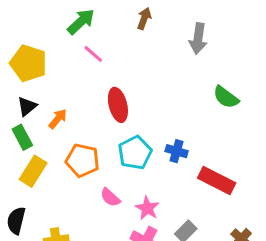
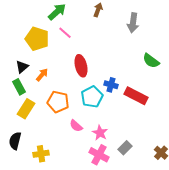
yellow pentagon: (28, 63) -> (37, 39), moved
blue cross: (177, 151) -> (111, 85), moved
red rectangle: (217, 180) -> (136, 96), moved

